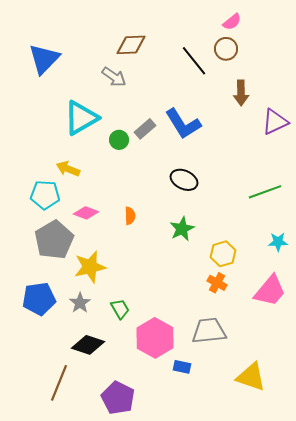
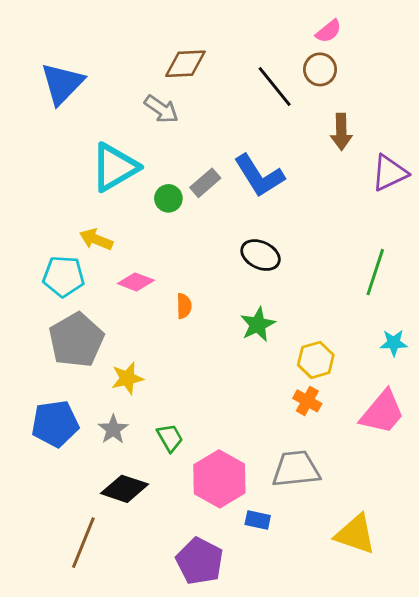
green line: (265, 192) -> (375, 272), turned -52
pink diamond: (86, 213) -> (136, 282), moved
yellow star: (90, 267) -> (127, 378), size x0.7
purple pentagon: (118, 398) -> (200, 561), moved

